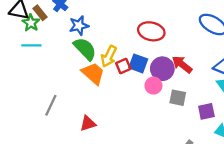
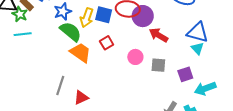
yellow arrow: (109, 56) -> (87, 18), moved
blue square: (138, 63) -> (104, 15), moved
purple circle: (162, 69) -> (143, 16), moved
gray line: (51, 105) -> (60, 85), moved

